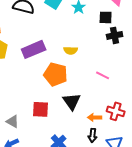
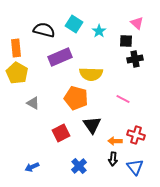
purple rectangle: (34, 49) -> (60, 57), moved
yellow semicircle: (71, 50) -> (91, 74), size x1.6
red square: (41, 109) -> (61, 133), turned -30
gray triangle: (13, 121) -> (33, 103), moved

